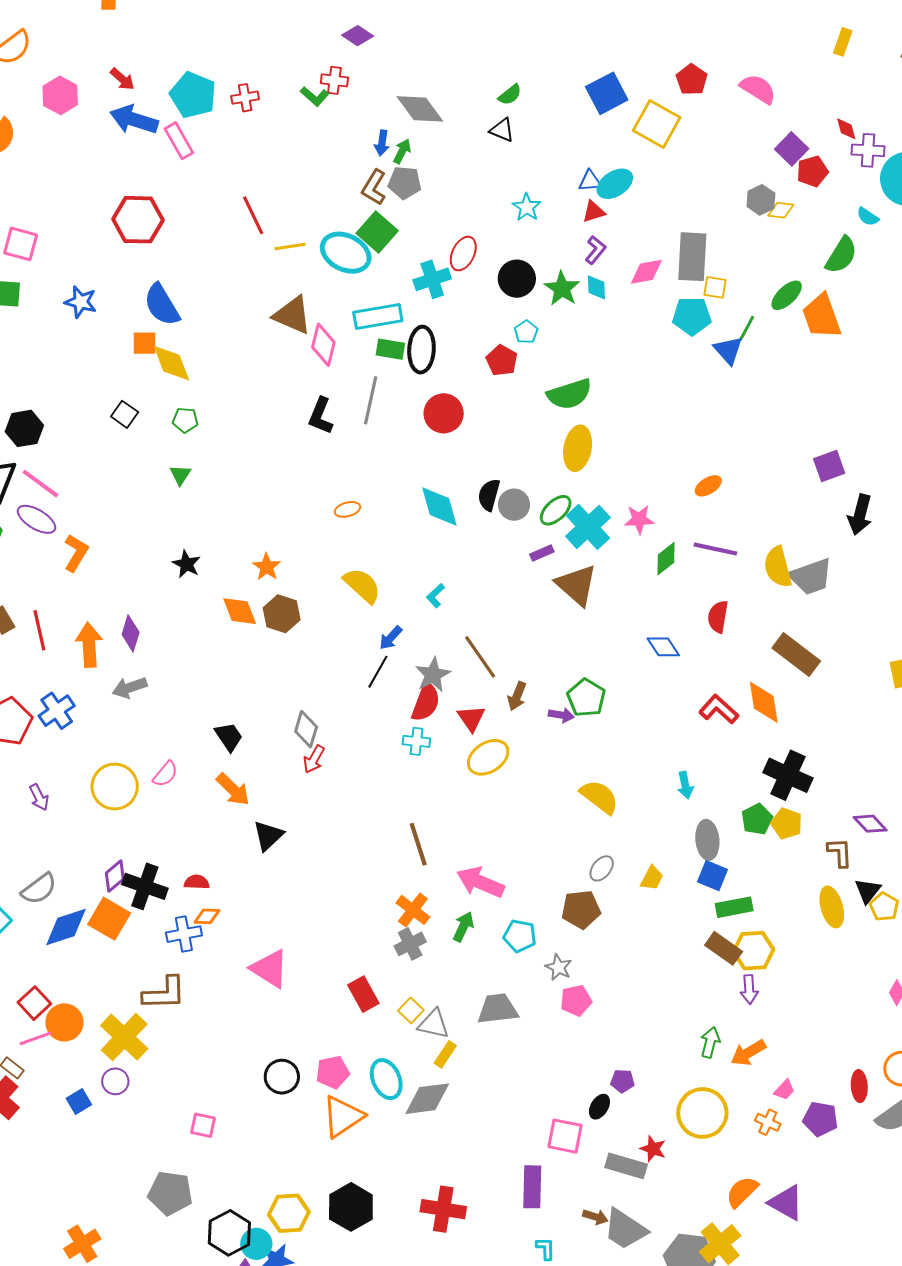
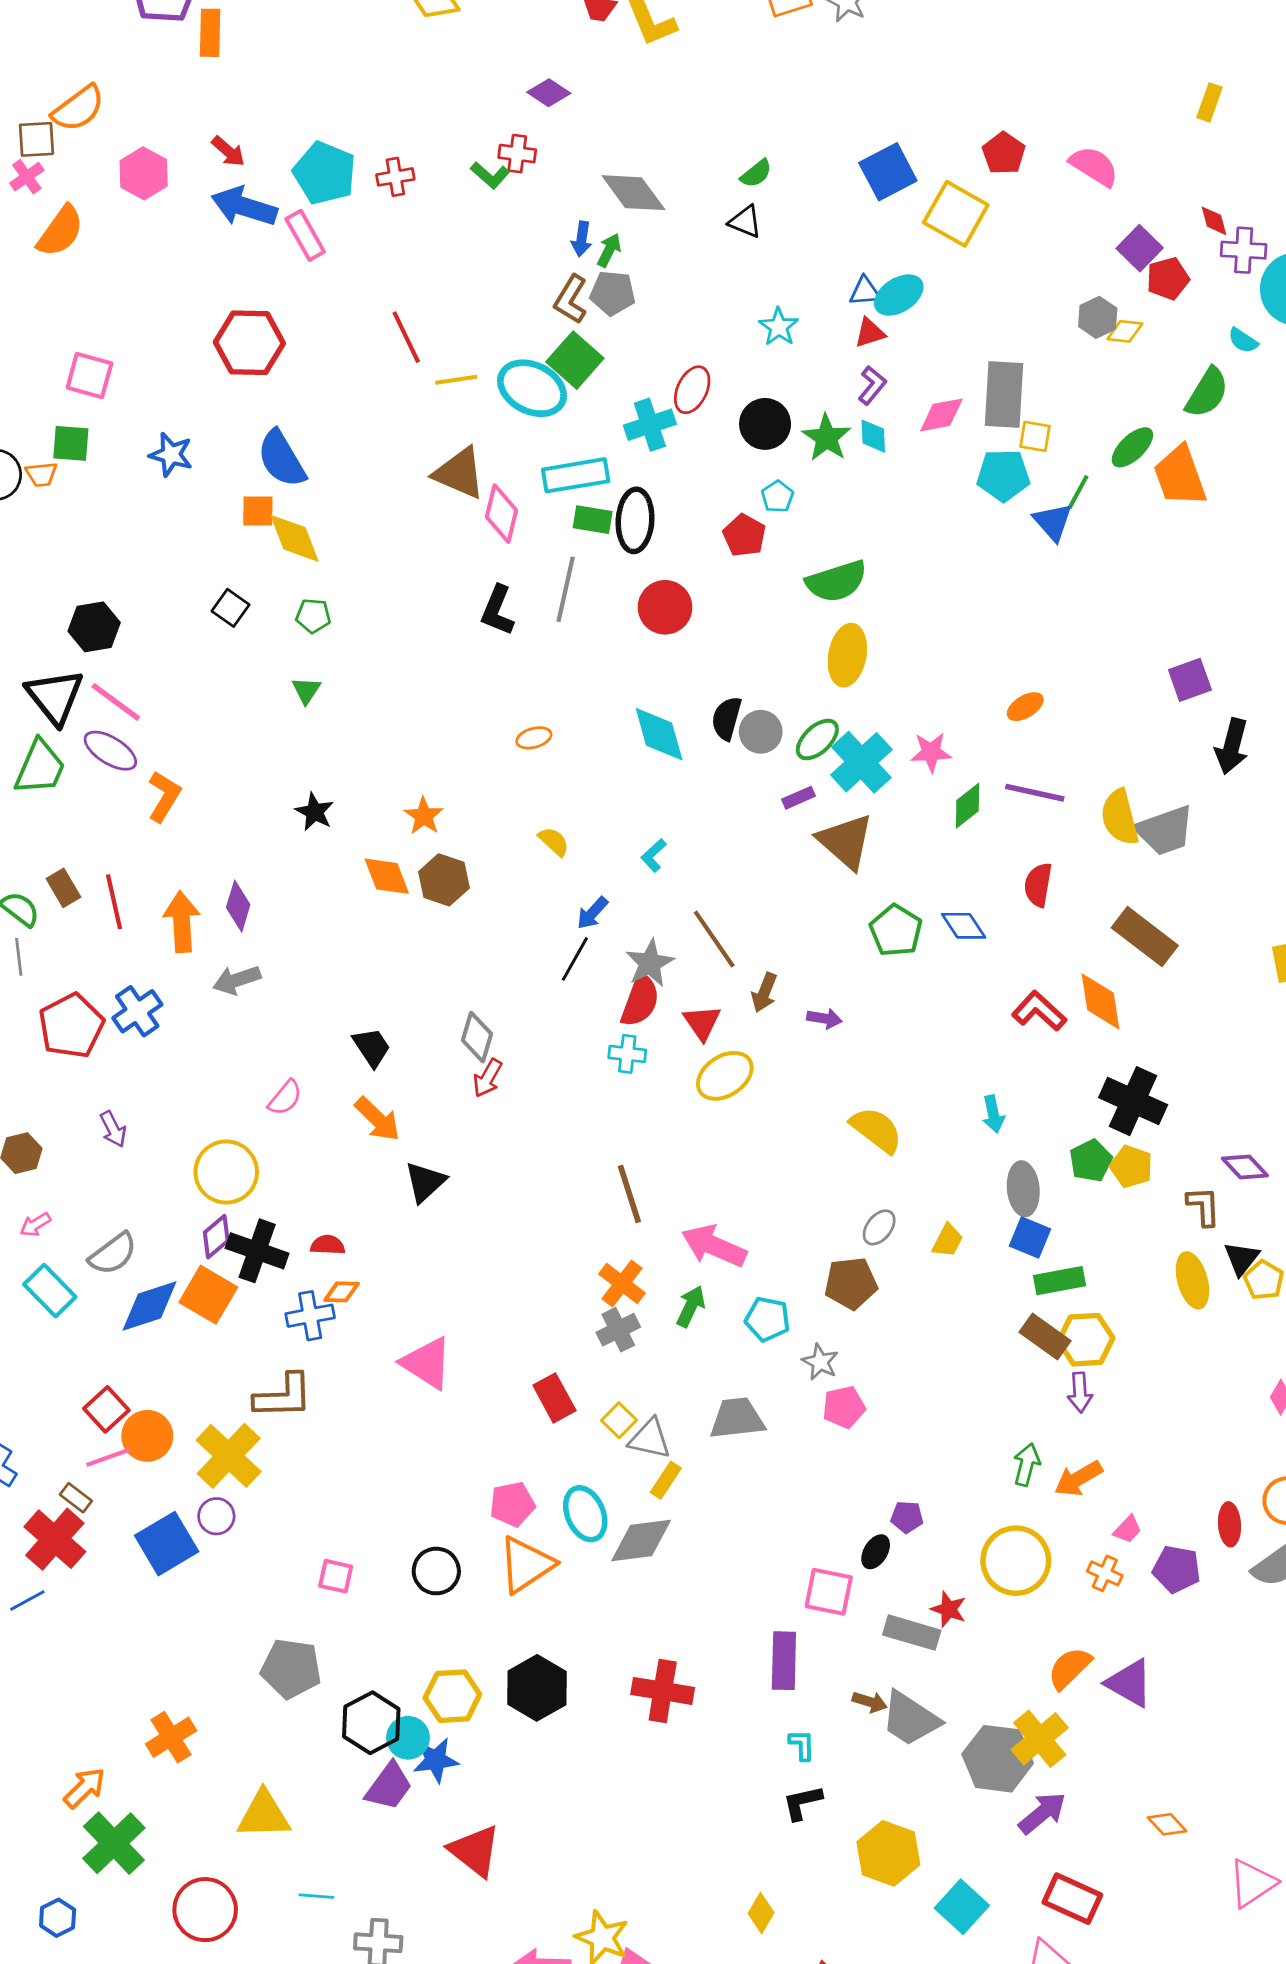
yellow semicircle: (362, 585) -> (554, 841), size x0.6
green pentagon: (586, 698) -> (896, 931), moved
yellow circle: (115, 787) -> (226, 1172), moved
black circle: (282, 1077) -> (436, 1571), moved
blue square: (79, 1101) -> (167, 1544), size x1.8

